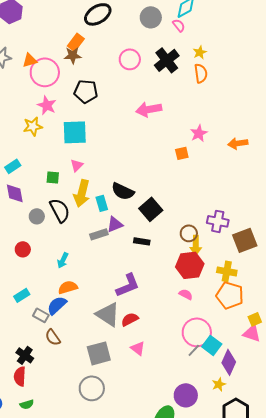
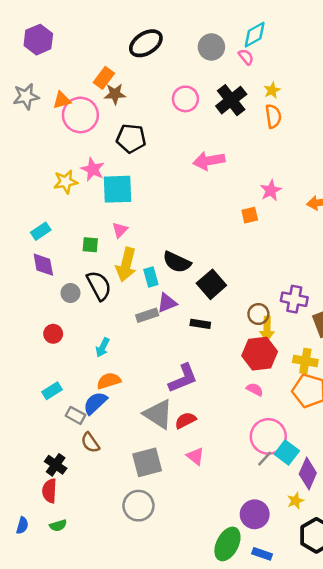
orange rectangle: (76, 42) -> (104, 78), moved
pink star: (47, 105) -> (93, 169), moved

